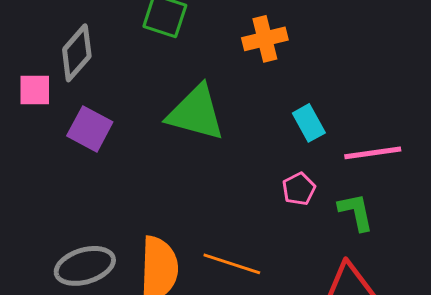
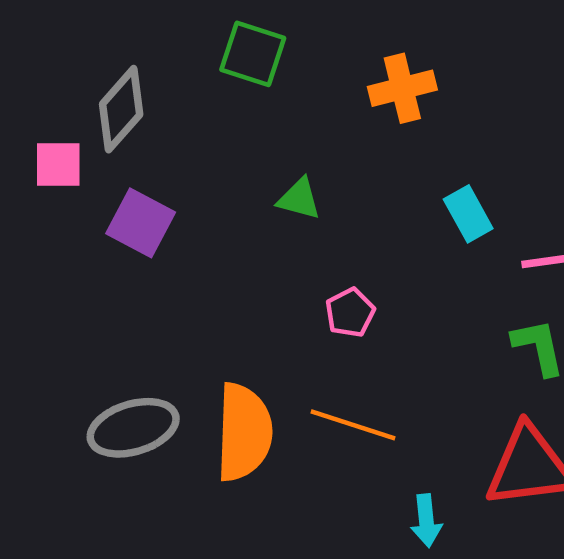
green triangle: (196, 113) -> (299, 199), size x0.5
pink pentagon: (299, 189) -> (350, 313), moved

